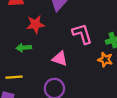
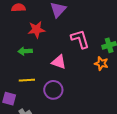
yellow line: (14, 77) -> (27, 80), moved

